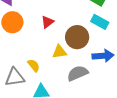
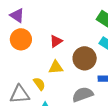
yellow triangle: (59, 52) -> (56, 67), moved

